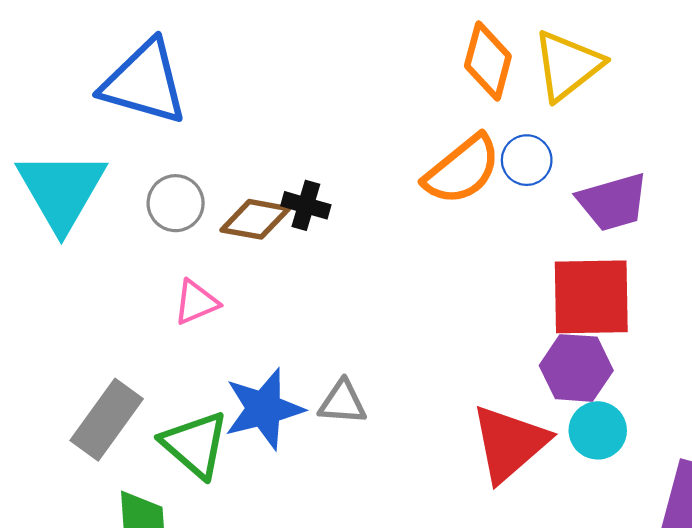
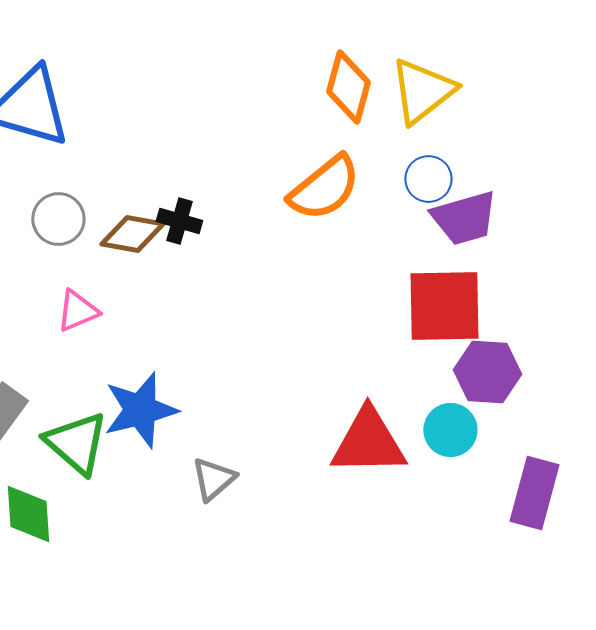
blue circle: (527, 160) -> (428, 179), moved
purple hexagon: (576, 368) -> (487, 372), moved
gray triangle: (342, 402) -> (213, 479), moved, turned -45
red triangle: (509, 443) -> (368, 442), turned 40

